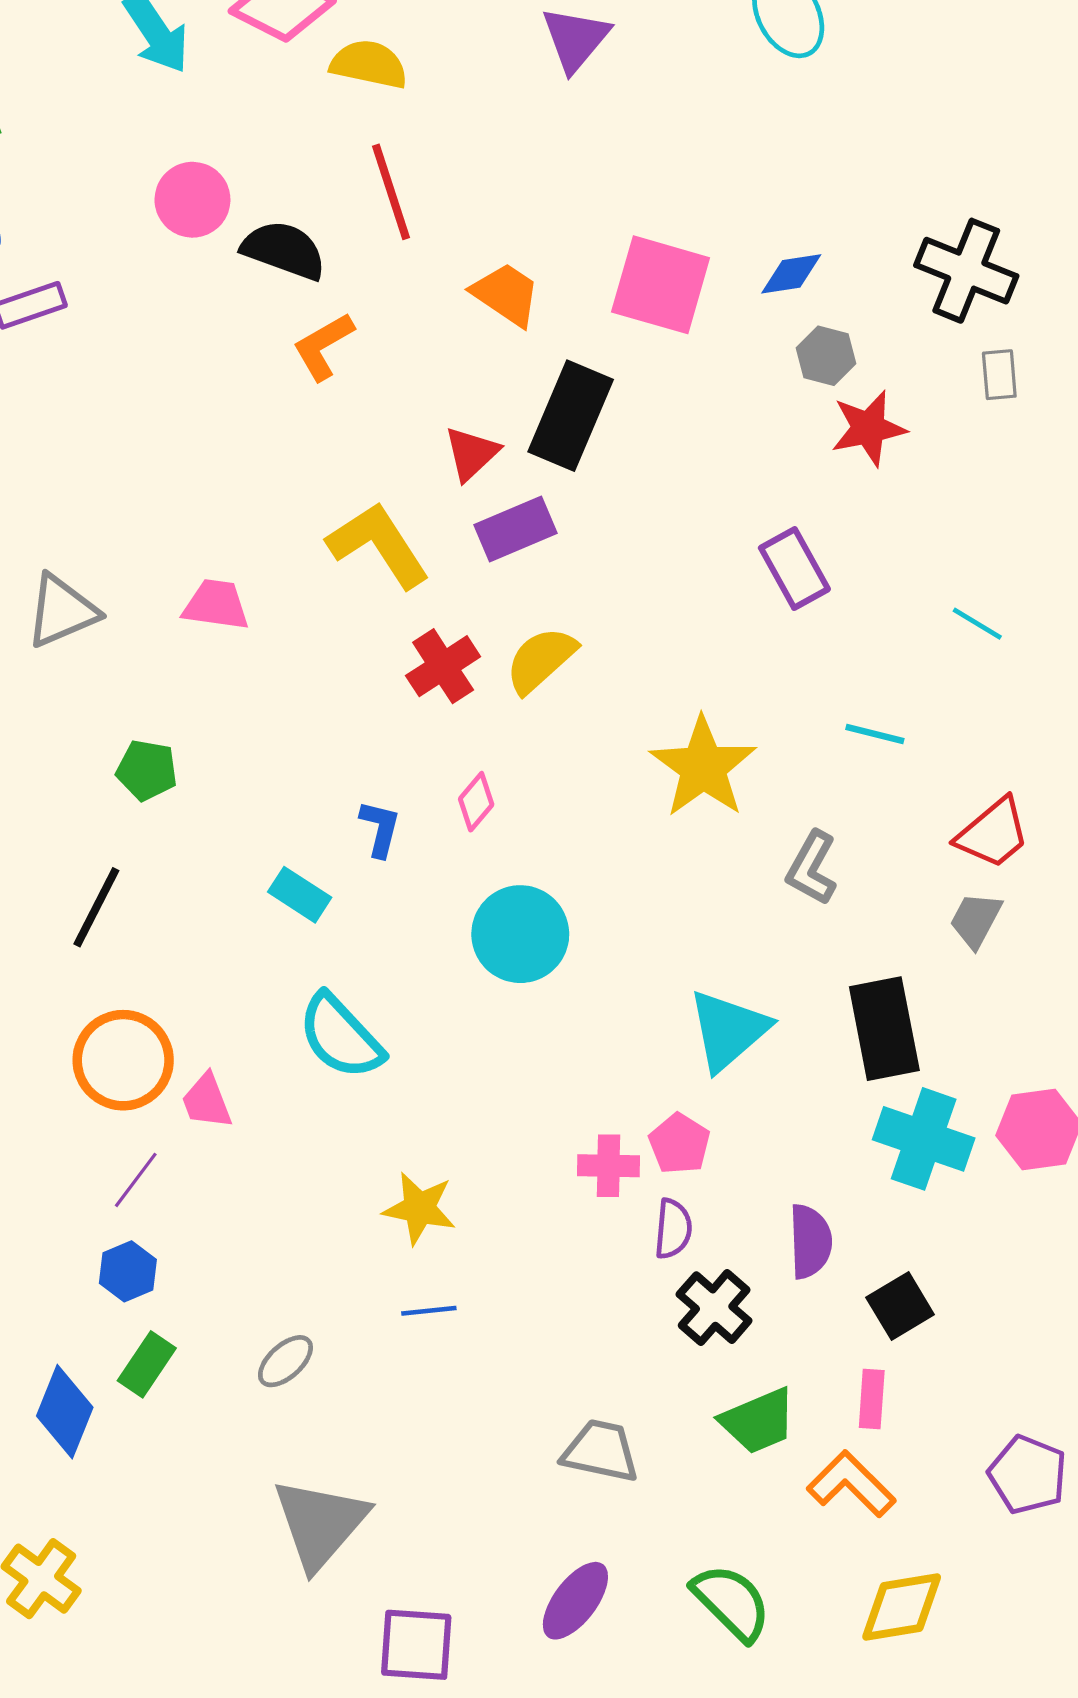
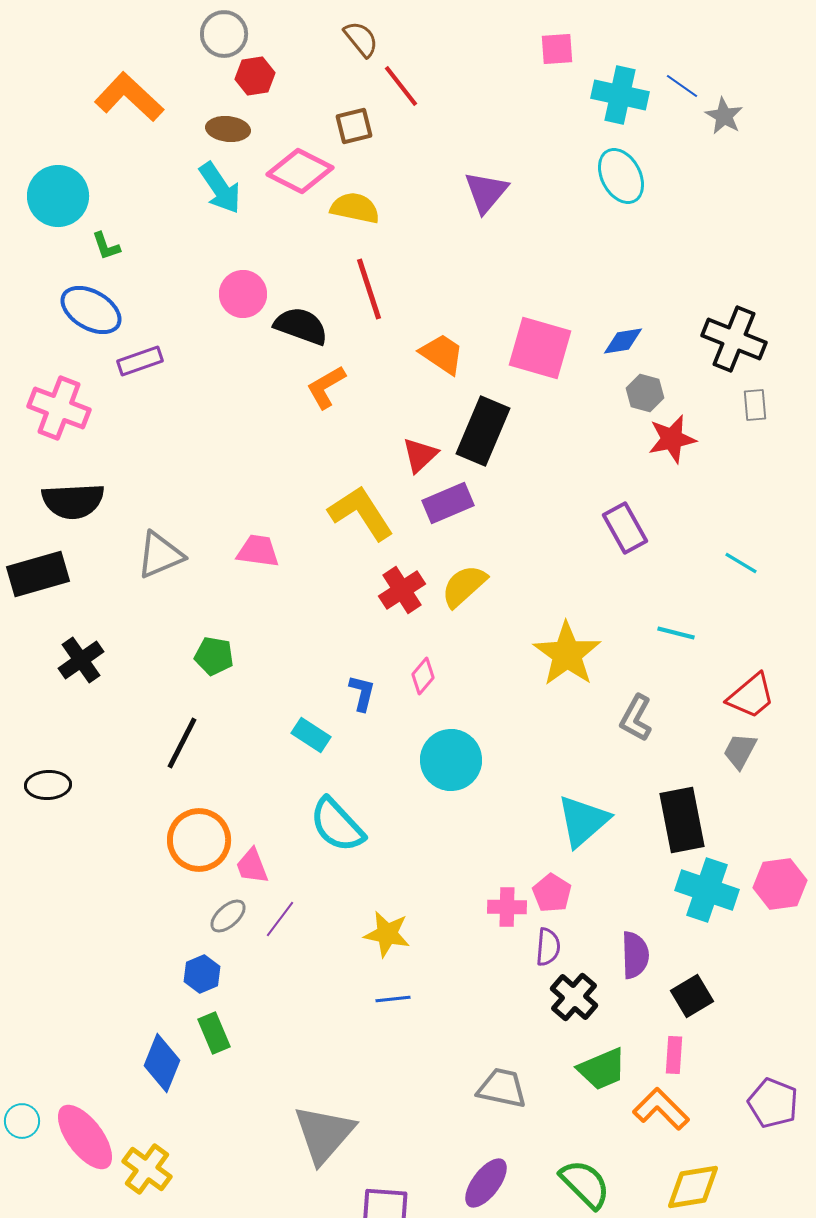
purple line: (136, 1180) -> (280, 919), moved
gray ellipse: (285, 1361) -> (228, 916), moved
green rectangle: (147, 1364) -> (214, 1033), turned -57

